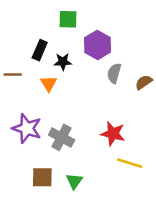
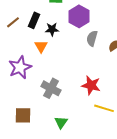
brown line: (13, 74) -> (13, 22), moved, turned -40
purple star: (27, 128) -> (20, 67), moved, turned 30
brown square: (42, 177) -> (23, 115), moved

